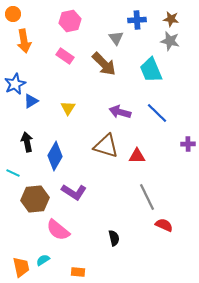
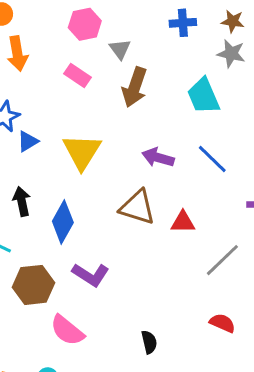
gray triangle: (116, 38) -> (120, 49), moved
brown arrow: (104, 64) -> (135, 87), turned 64
yellow triangle: (68, 108) -> (82, 152), size x1.8
gray line: (147, 197) -> (222, 260), moved, turned 72

